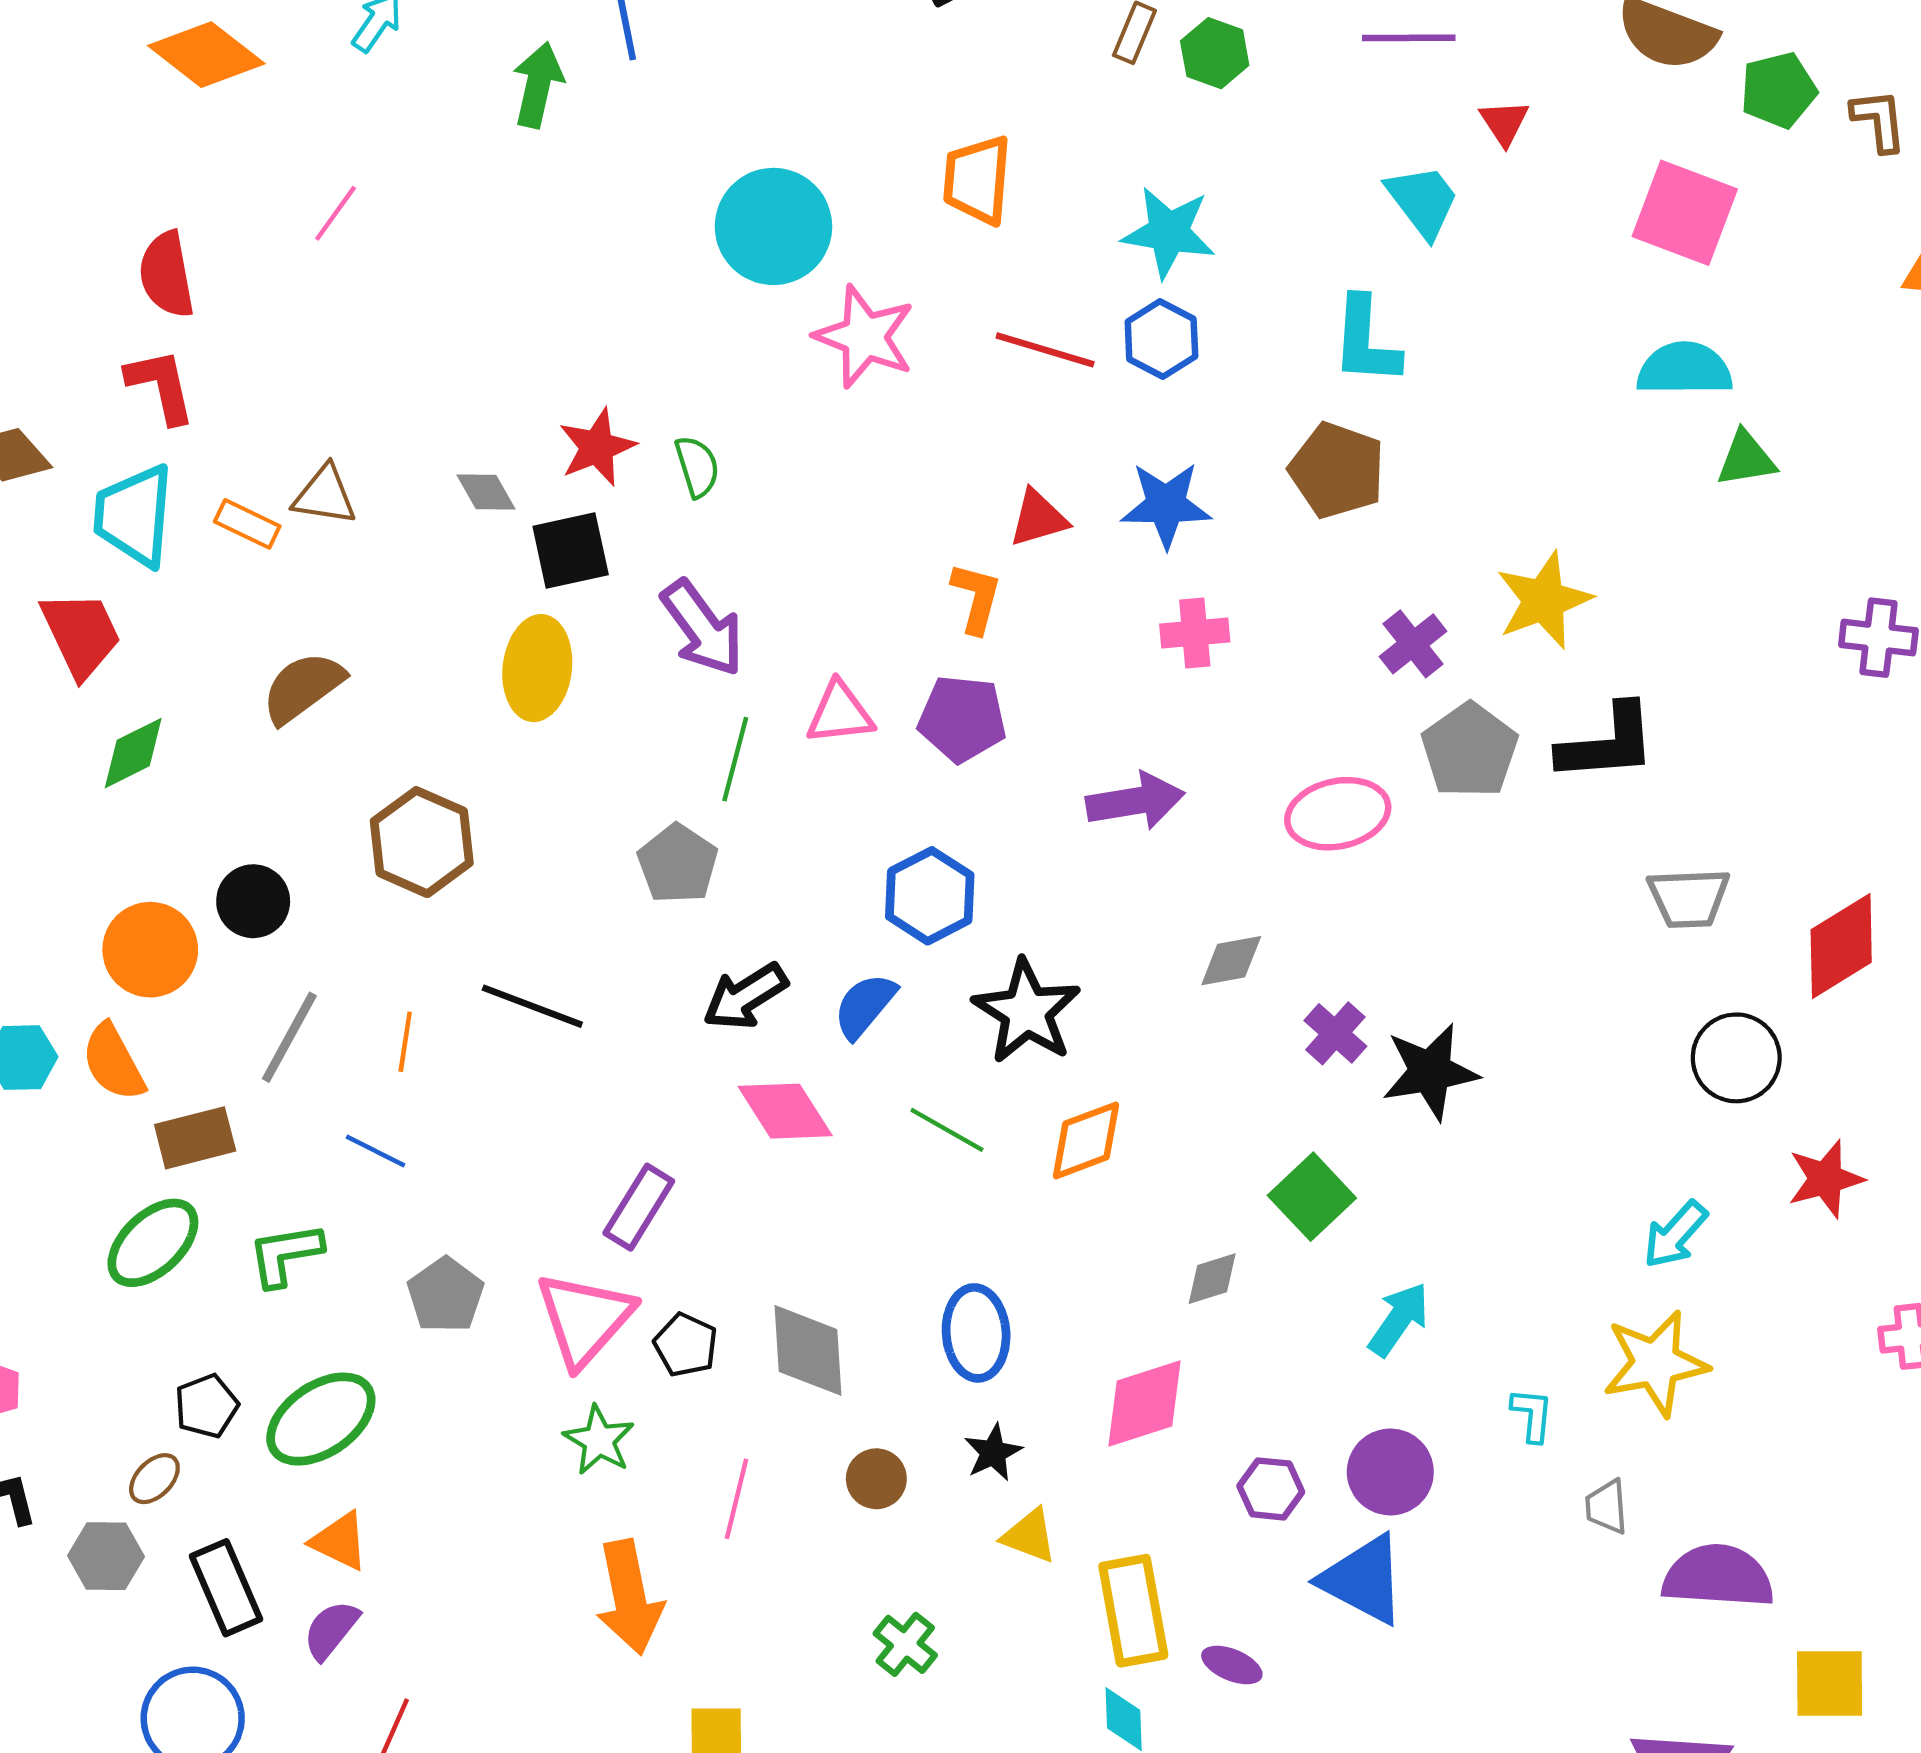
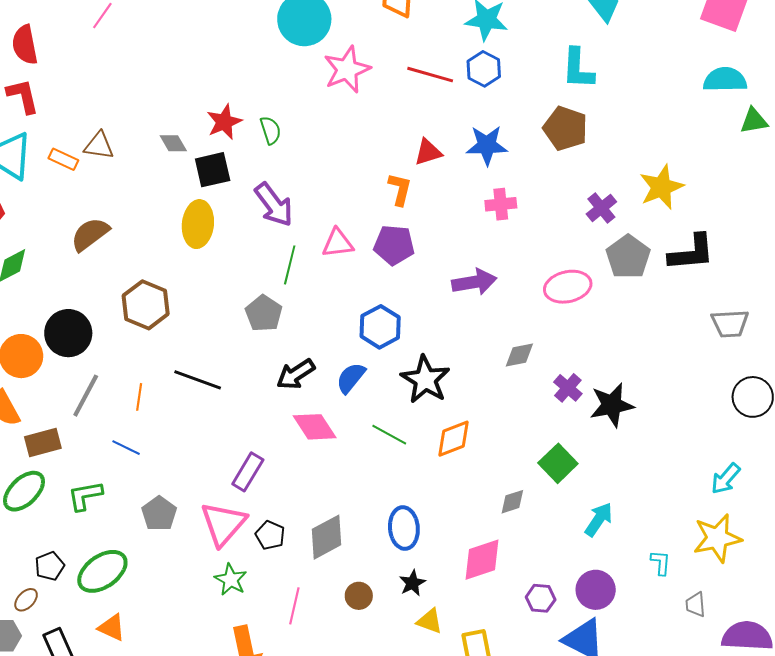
pink star: (865, 337) -> (347, 69), turned 30
black circle: (253, 901) -> (68, 333), size x1.4
gray diamond: (808, 1350) -> (327, 537), turned 66

